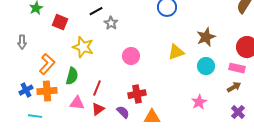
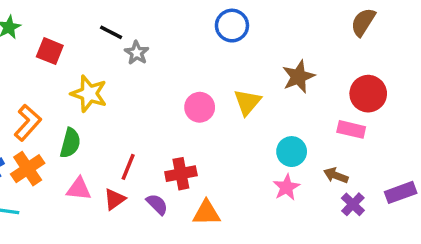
black line: (96, 11) -> (111, 32), turned 56
yellow triangle: (176, 52) -> (247, 102), turned -30
pink circle: (131, 56) -> (200, 107), moved
cyan circle: (206, 66) -> (292, 152), moved
brown arrow: (234, 87) -> (336, 175), moved, turned -128
red line: (97, 88) -> (128, 167), moved
orange cross: (47, 91) -> (28, 169), turned -30

